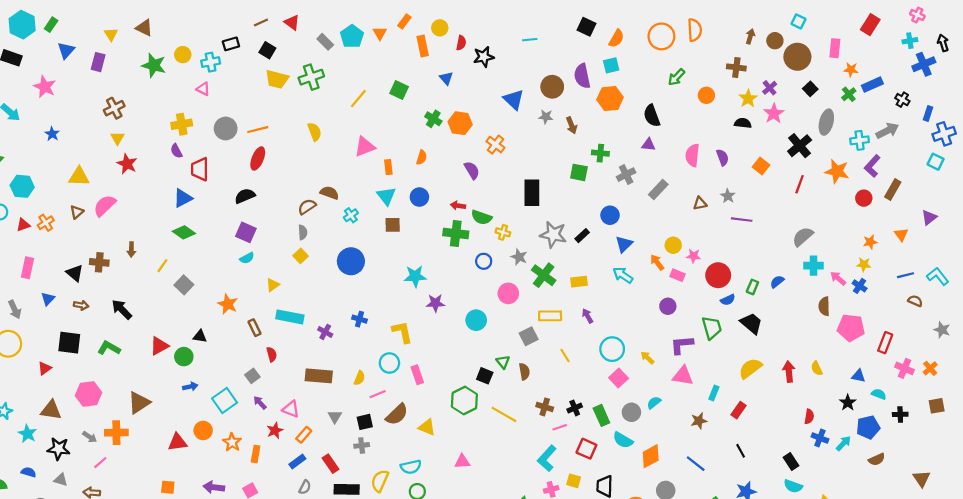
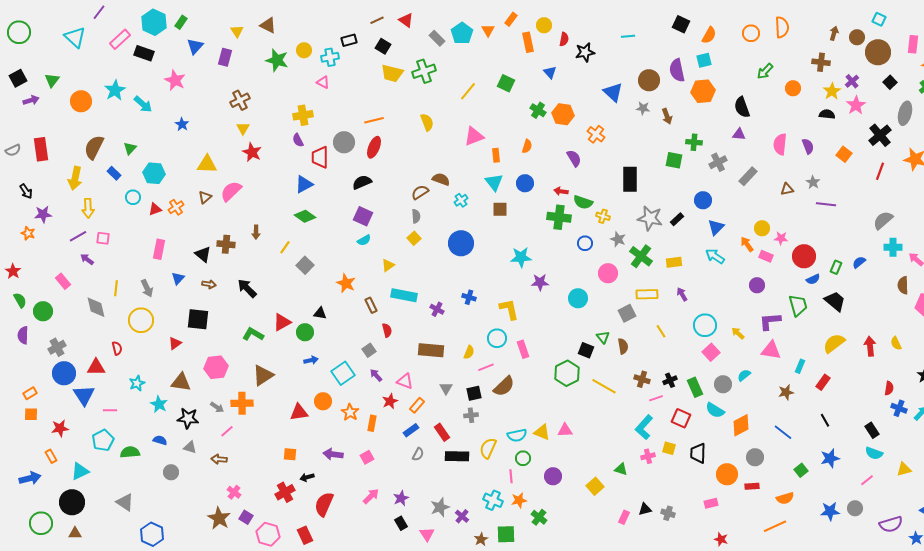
orange circle: (661, 36) -> (751, 33), size x0.7
gray circle: (226, 128) -> (344, 142), moved
green L-shape: (109, 348) -> (253, 334), moved
yellow triangle: (427, 427) -> (542, 432), moved

